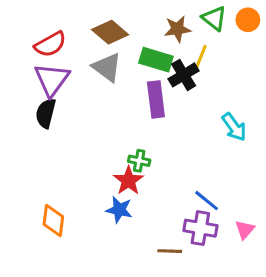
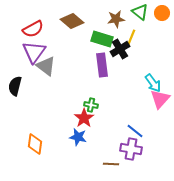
gray triangle: (107, 67) -> (46, 66), moved
black semicircle: (46, 113) -> (15, 86), moved
pink triangle: (245, 230) -> (160, 99), moved, size x1.5

